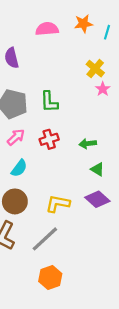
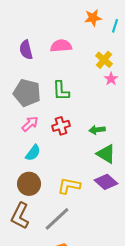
pink semicircle: (47, 29) -> (61, 46), moved
green triangle: (97, 169) -> (106, 154), size x1.5

